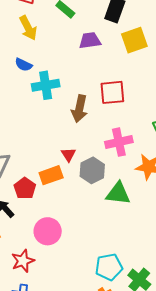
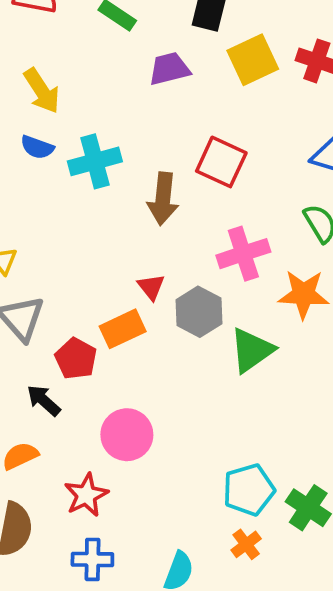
yellow arrow: (28, 28) -> (42, 91), moved
blue semicircle: (23, 65) -> (37, 147), moved
red square: (112, 92) -> (221, 162), turned 36
green triangle: (118, 193) -> (252, 350), turned -36

